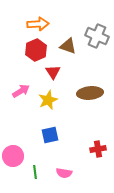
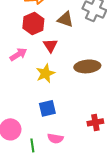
pink arrow: (21, 91) -> (18, 54), moved
pink semicircle: (64, 173) -> (55, 138), moved

